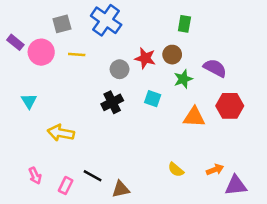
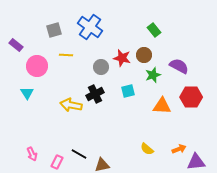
green rectangle: (184, 24) -> (154, 30), turned -48
pink circle: (41, 52) -> (37, 66), moved
cyan square: (153, 99) -> (128, 91), turned -32
yellow arrow: (61, 133) -> (71, 105), moved

